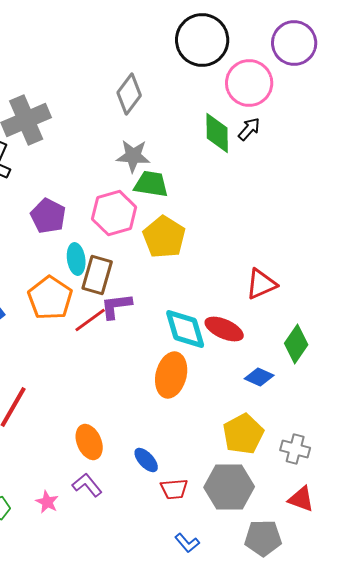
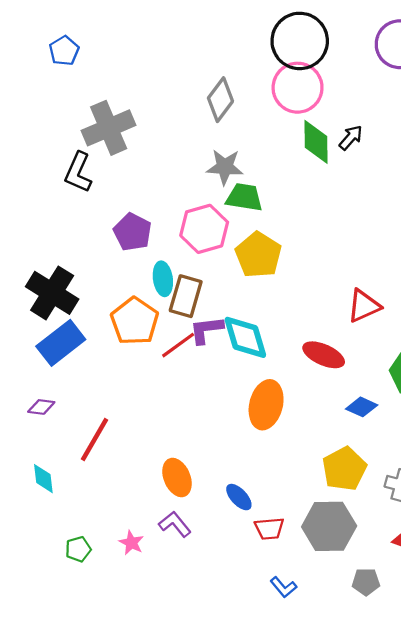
pink circle: (249, 83) -> (298, 88), moved
cyan diamond: (185, 329) -> (245, 337), moved
gray pentagon: (263, 538) -> (366, 582), size x0.7

